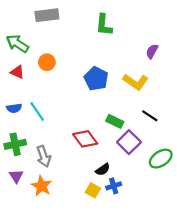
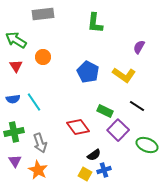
red triangle: (17, 72) -> (16, 66), turned 32
green ellipse: (161, 159) -> (147, 145), turned 55

